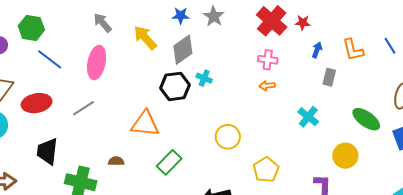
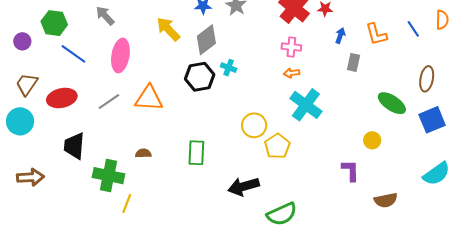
gray arrow: (103, 23) -> (105, 16), moved
cyan cross: (308, 117) -> (306, 105), moved, size x1.5
orange triangle: (145, 124) -> (149, 98), moved
yellow circle: (345, 156) -> (372, 140), size x0.7
green rectangle: (169, 162) -> (196, 153), turned -40
yellow pentagon: (266, 170) -> (277, 146), moved

